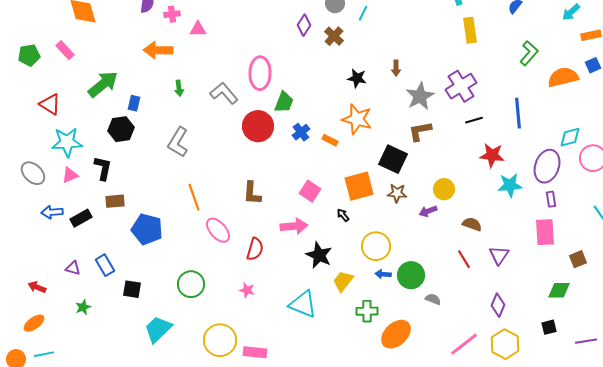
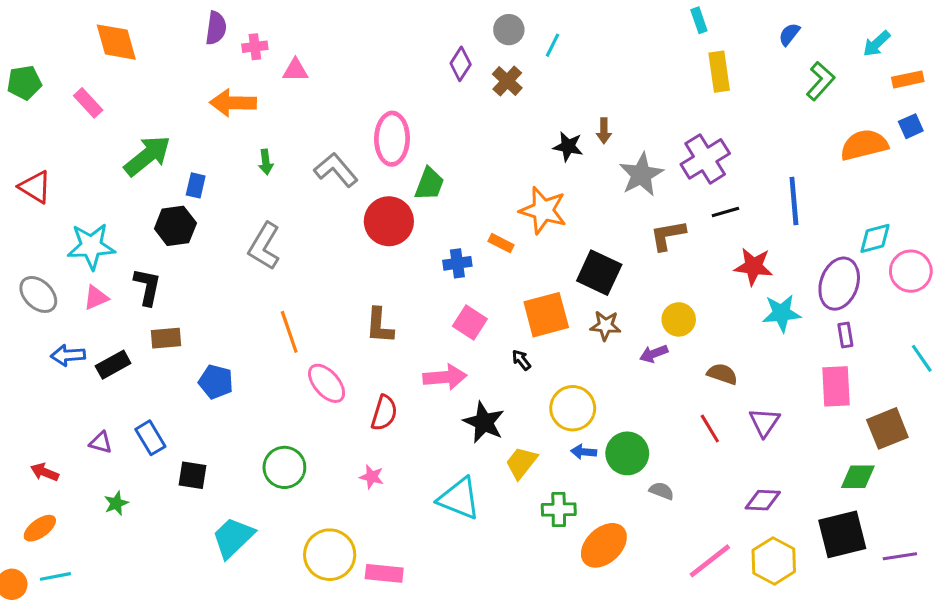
green L-shape: (529, 53) -> (820, 81), moved
green pentagon: (29, 55) -> (24, 83), moved
black star: (357, 78) -> (568, 146), moved
red triangle: (50, 104) -> (35, 187), moved
brown L-shape: (420, 131) -> (668, 235), moved
blue cross: (301, 132) -> (457, 263), moved, turned 30
blue pentagon: (147, 229) -> (216, 382), size x0.7
brown square: (578, 259) -> (887, 428), size x1.5
purple diamond: (498, 305) -> (763, 500), turned 70
black square: (549, 327) -> (842, 534), size x2.0

